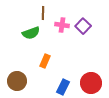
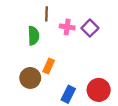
green semicircle: (31, 33) -> (33, 36), turned -72
brown circle: (17, 81) -> (30, 78), moved

